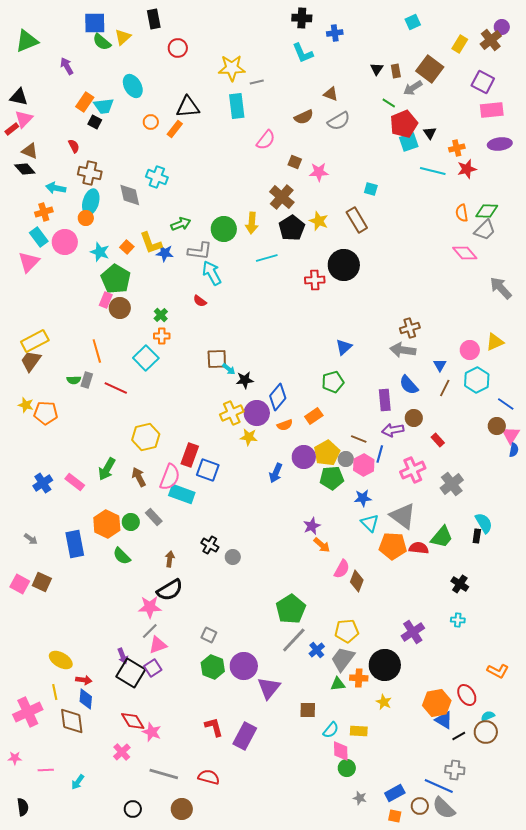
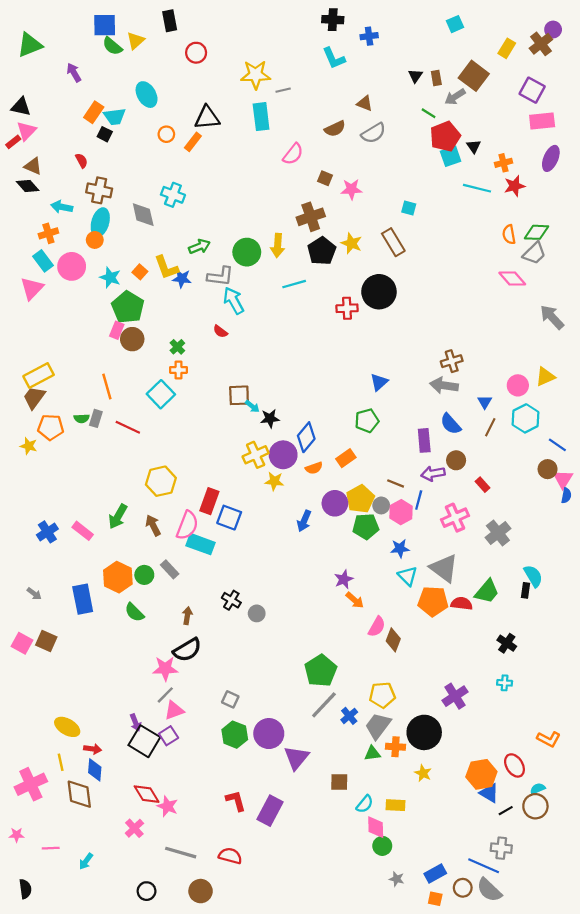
purple ellipse: (500, 144) -> (551, 158), turned -60
brown cross: (282, 197) -> (311, 217), turned 30
orange pentagon: (46, 413) -> (51, 427), moved

